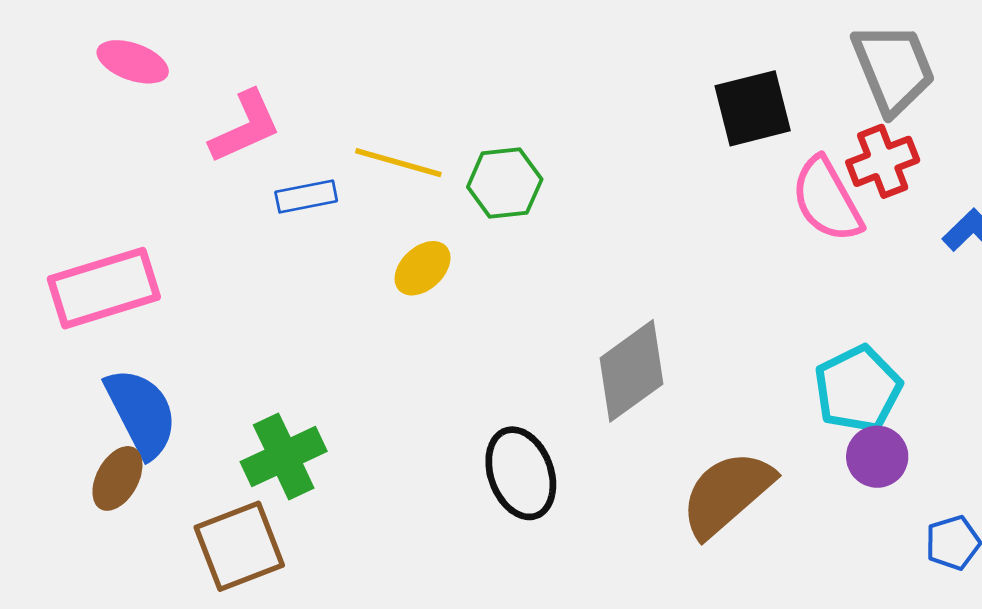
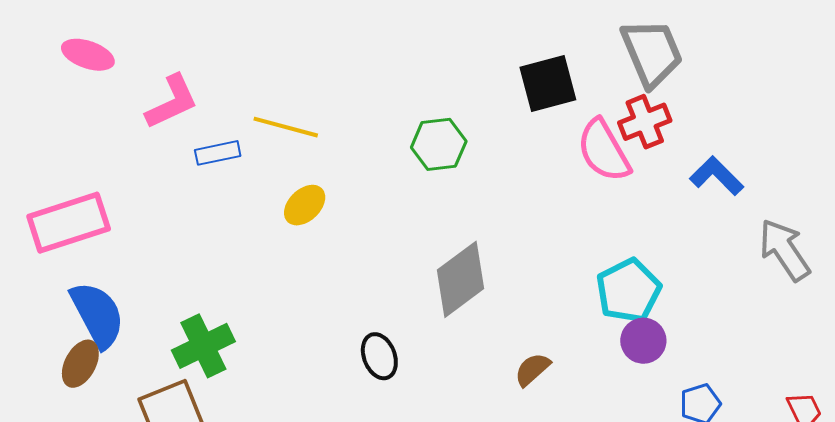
green hexagon: (505, 183) -> (439, 144), moved
black ellipse: (521, 473) -> (379, 356), size x0.7
brown semicircle: (727, 494) -> (532, 369), size x0.5

